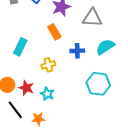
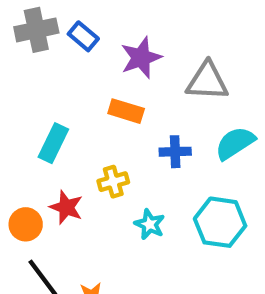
orange rectangle: (54, 32) -> (126, 111), turned -42
red star: (26, 88) -> (66, 207), moved
cyan star: (47, 94) -> (150, 224), moved

